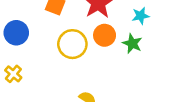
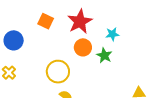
yellow circle: (72, 44) -> (58, 72), moved

